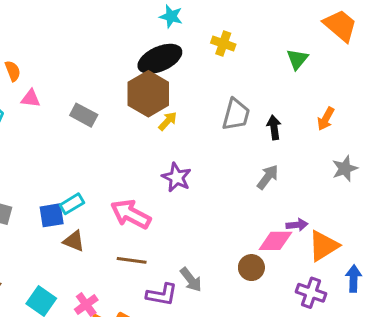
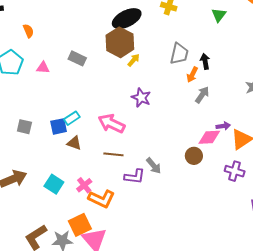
pink triangle: (31, 98) -> (43, 68), moved
orange arrow: (326, 119) -> (192, 75), moved

